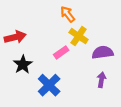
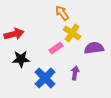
black star: (23, 64) -> (21, 59), turned 30
purple arrow: (101, 80) -> (75, 73), moved

